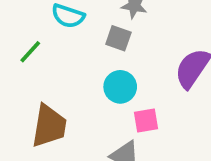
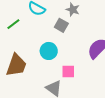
cyan circle: (120, 87) -> (49, 51), moved

